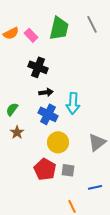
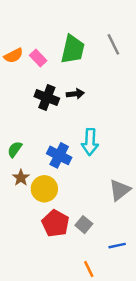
black arrow: (46, 92) -> (75, 94), moved
yellow circle: (58, 142) -> (44, 189), moved
gray square: (68, 170) -> (84, 225), turned 32

